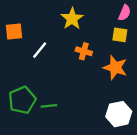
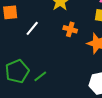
green line: (49, 106) -> (40, 76), turned -32

